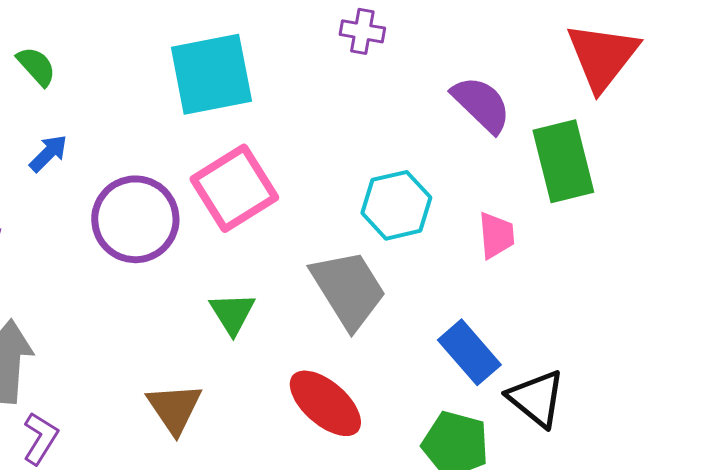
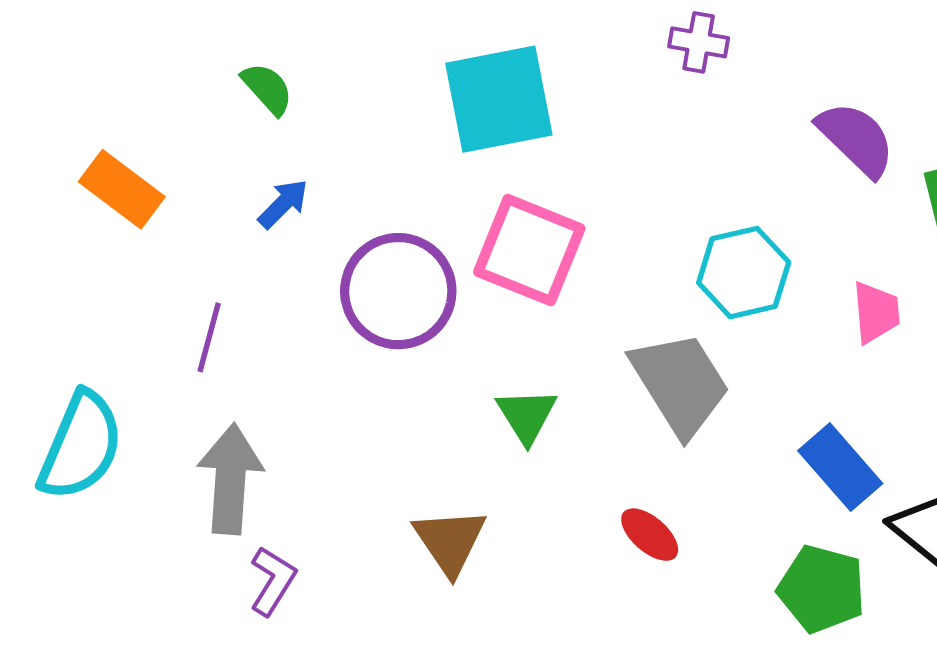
pink square: (234, 188) -> (529, 250), turned -36
red ellipse: (325, 403) -> (650, 535), size x0.6

